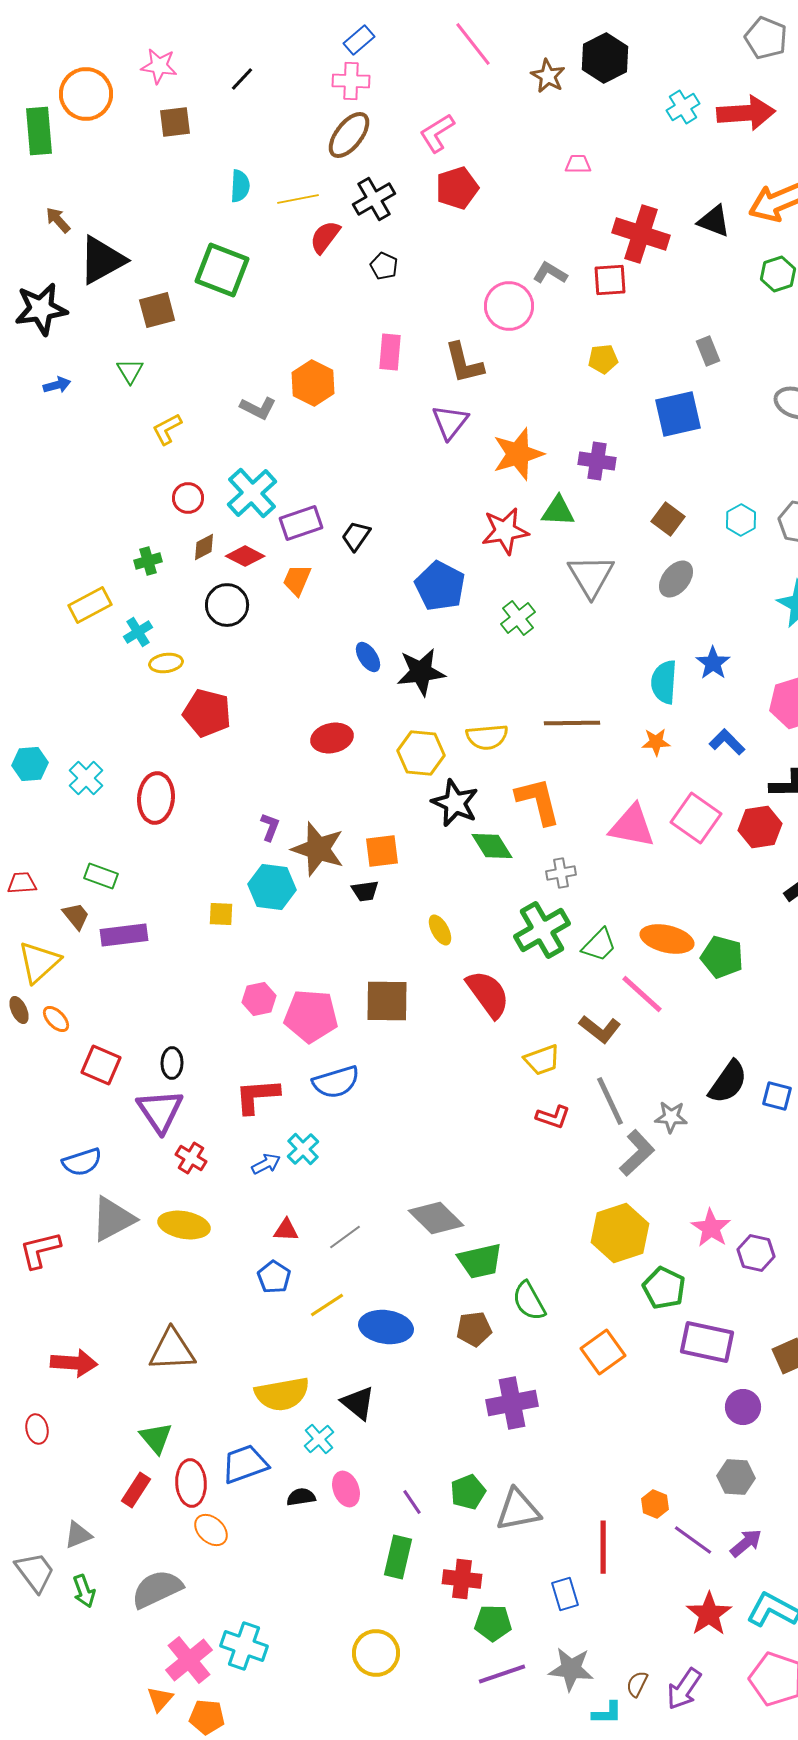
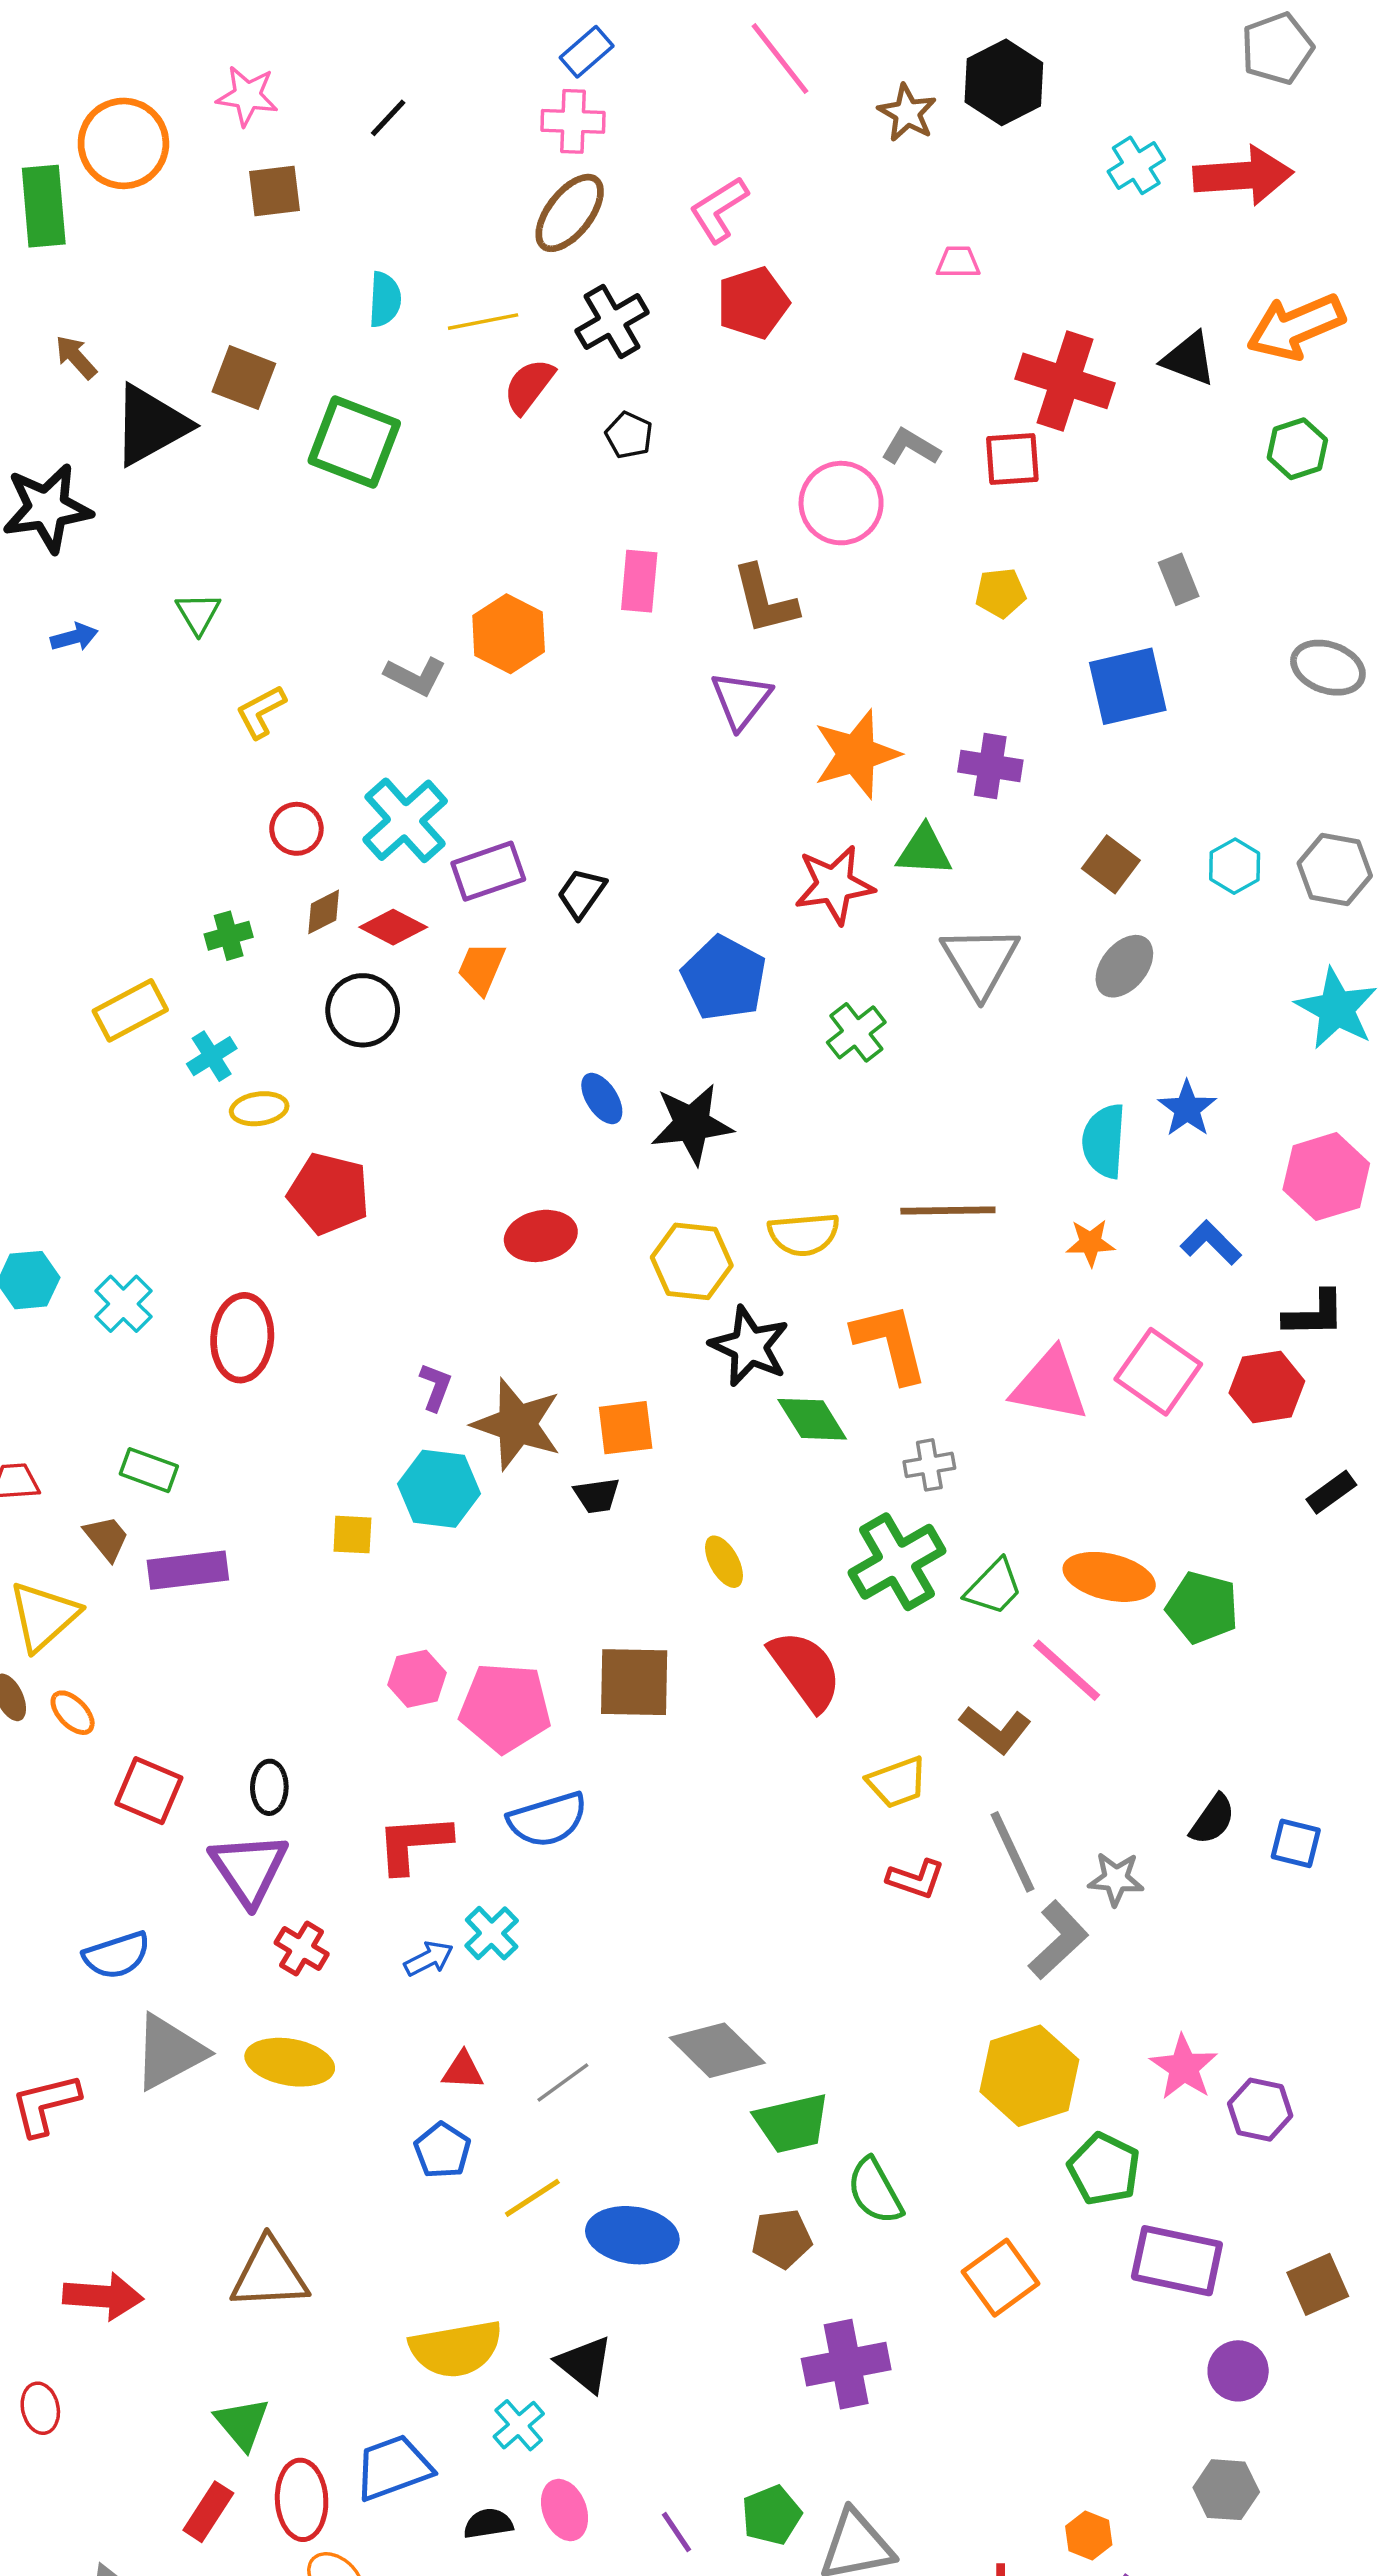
gray pentagon: (766, 38) -> (1277, 48), turned 30
brown square: (157, 310) -> (244, 378), moved, turned 36
black semicircle: (728, 1082) -> (1213, 1820), size x0.7

